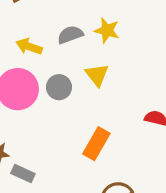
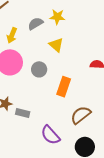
yellow arrow: (29, 47) -> (12, 35), turned -77
gray circle: (59, 87) -> (39, 69), moved

